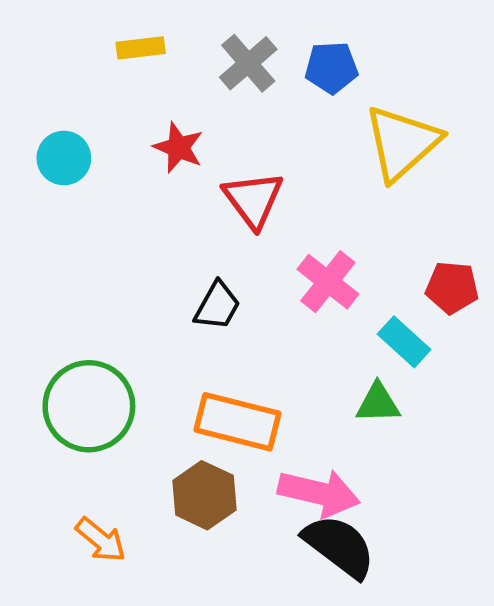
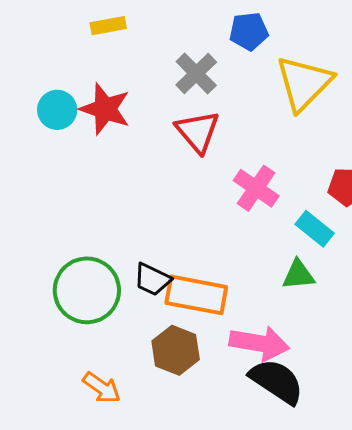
gray cross: (248, 63) -> (196, 74), moved
red star: (178, 147) -> (105, 109), moved, size x1.4
black trapezoid: (217, 306) -> (152, 279), moved, turned 90

